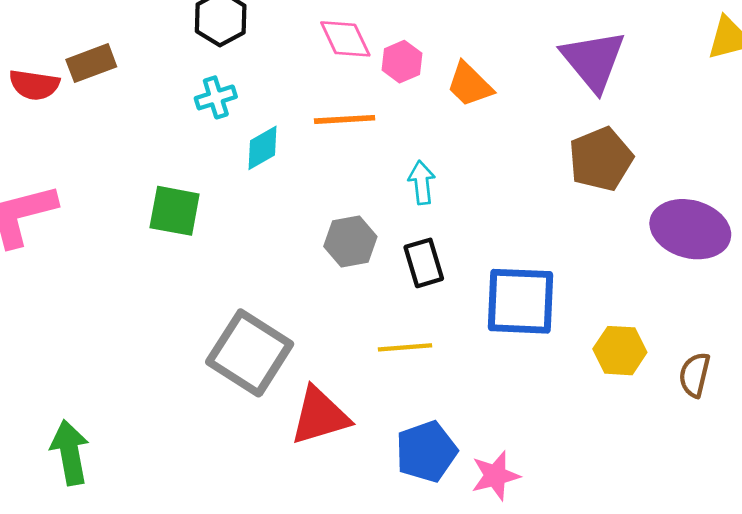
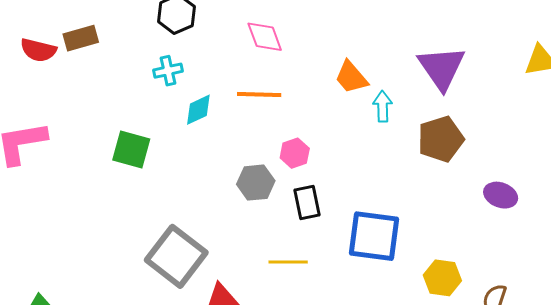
pink hexagon: (402, 62) -> (295, 153), moved
cyan arrow: (422, 182) -> (383, 106), moved
purple ellipse: (690, 229) -> (501, 195), size x0.6

